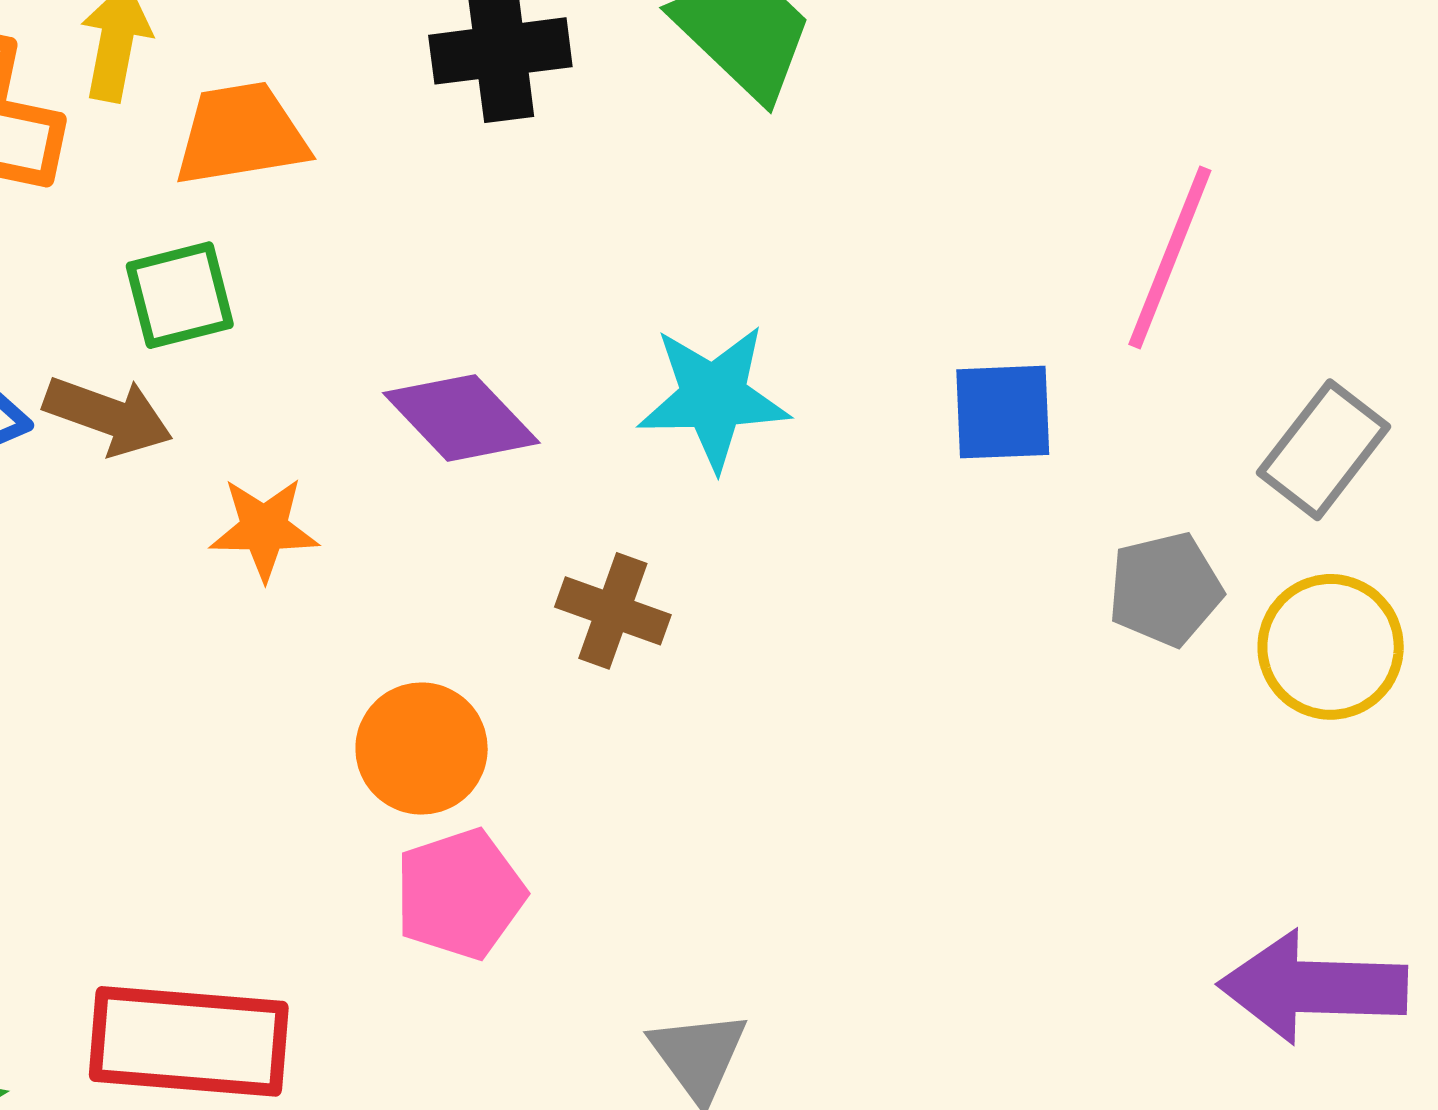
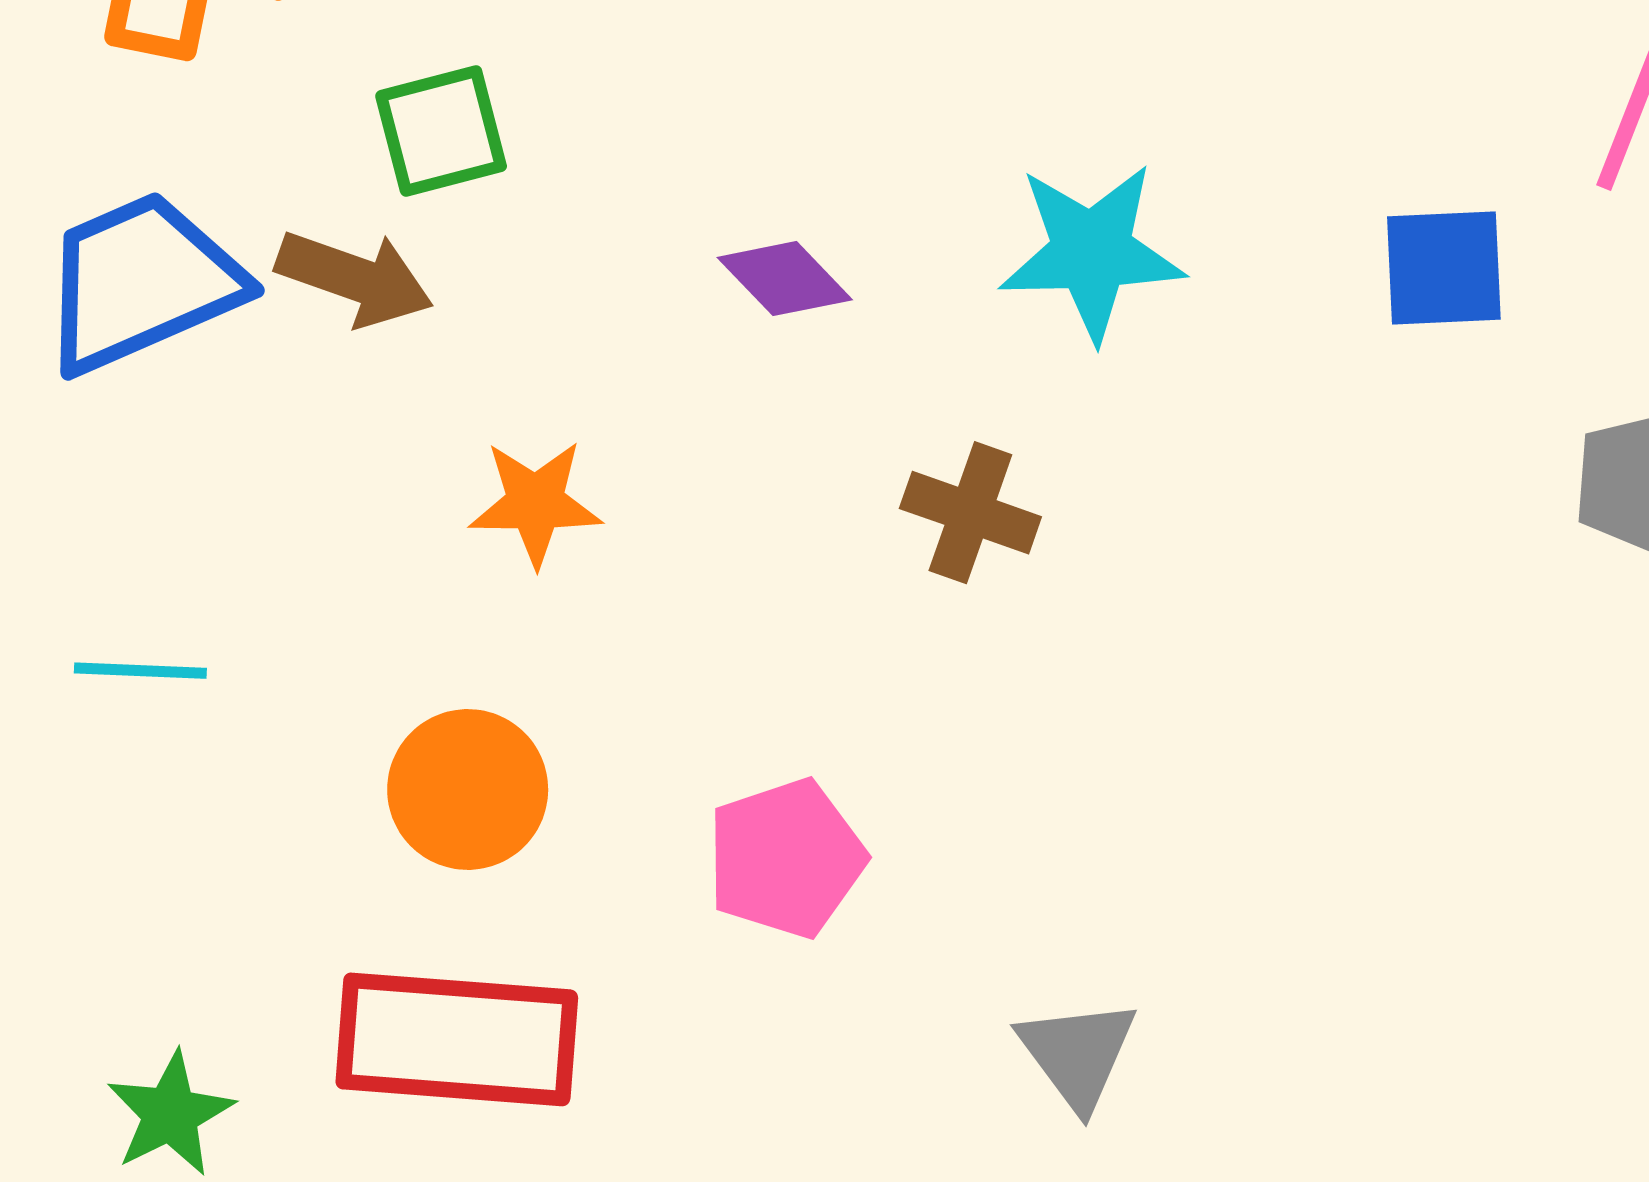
purple diamond: (461, 418) -> (785, 279), size x0.7
orange star: (264, 529) -> (535, 503), moved
orange circle: (422, 749) -> (468, 789), moved

